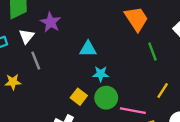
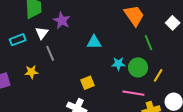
cyan star: (101, 74) -> (118, 64), moved
yellow square: (79, 97) -> (87, 83), turned 32
green circle: (106, 98) -> (138, 67), moved

